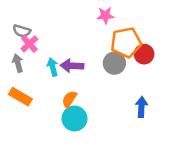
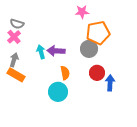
pink cross: (29, 44) -> (14, 37), moved
red circle: (144, 54) -> (97, 73), moved
gray arrow: (18, 63) -> (14, 60), moved, turned 32
orange semicircle: (69, 99) -> (65, 73), moved, turned 136

